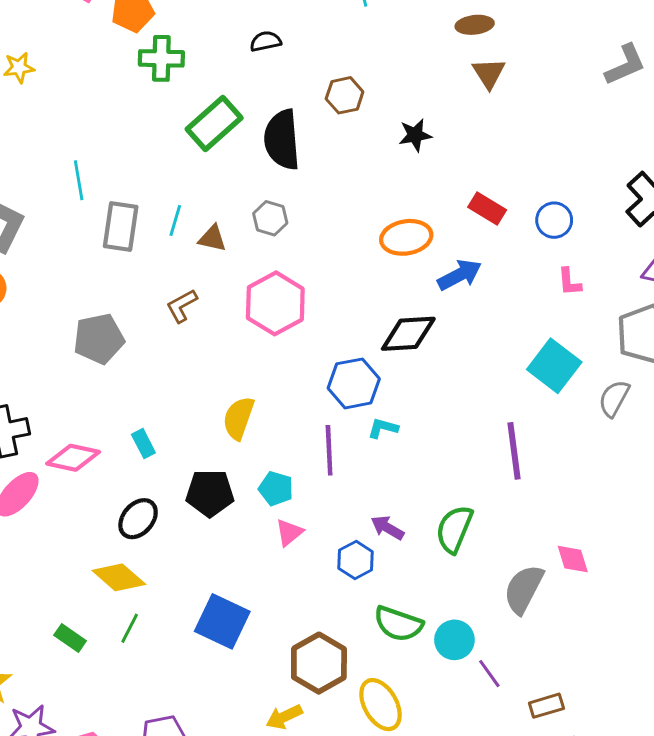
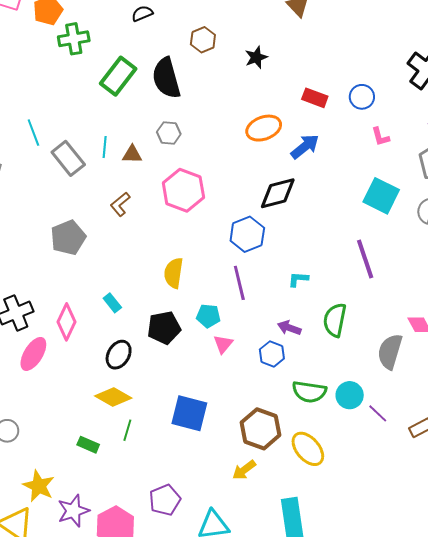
gray rectangle: (121, 226) -> (68, 158), turned -36
cyan L-shape: (383, 428) -> (298, 279), moved
pink diamond: (73, 458) -> (66, 322), turned -66

